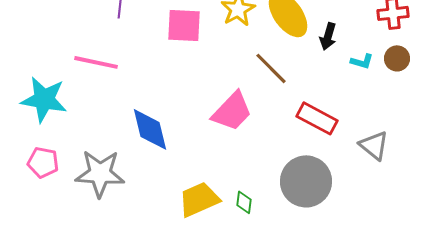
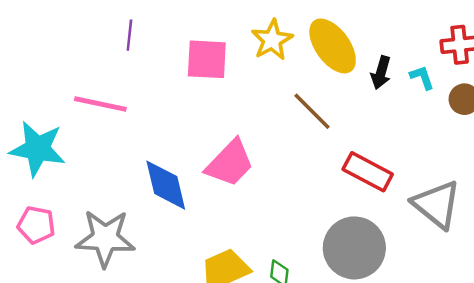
cyan L-shape: (362, 61) -> (422, 77), moved, turned -125
pink trapezoid: (232, 111) -> (230, 163), moved
gray triangle: (374, 145) -> (437, 204), size x1.4

